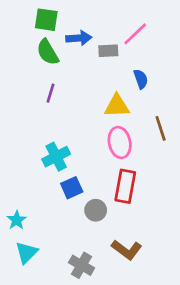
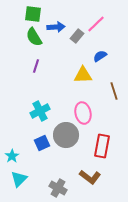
gray rectangle: (108, 51) -> (77, 36), turned -48
blue semicircle: (141, 79) -> (100, 56), turned -104
pink ellipse: (120, 142) -> (83, 113), moved
red rectangle: (125, 186) -> (102, 146), moved
blue square: (72, 188) -> (42, 143), moved
gray circle: (96, 210) -> (66, 135), moved, size x1.6

